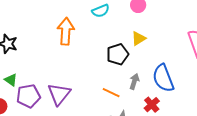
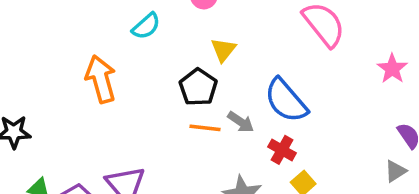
gray arrow: (134, 81) -> (241, 122), turned 126
orange line: (111, 93) -> (205, 128), moved

